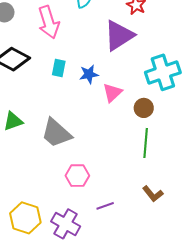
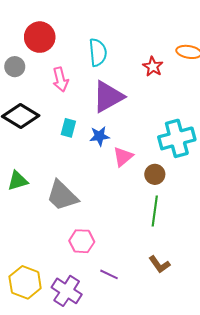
pink arrow: (49, 22) -> (60, 80), size x0.7
purple triangle: (119, 36) -> (108, 97), moved
purple line: (105, 206) -> (109, 274), turned 42

